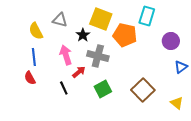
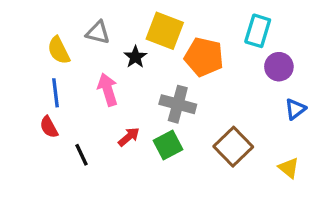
cyan rectangle: (147, 16) -> (258, 31), moved
gray cross: (98, 56) -> (178, 104), moved
red arrow: (79, 72) -> (129, 137), moved
black line: (64, 88) -> (82, 155), moved

